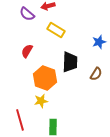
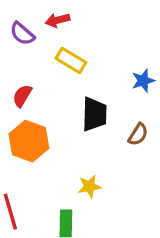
orange hexagon: (45, 78) -> (29, 141), moved
yellow star: (41, 101) -> (89, 186), moved

